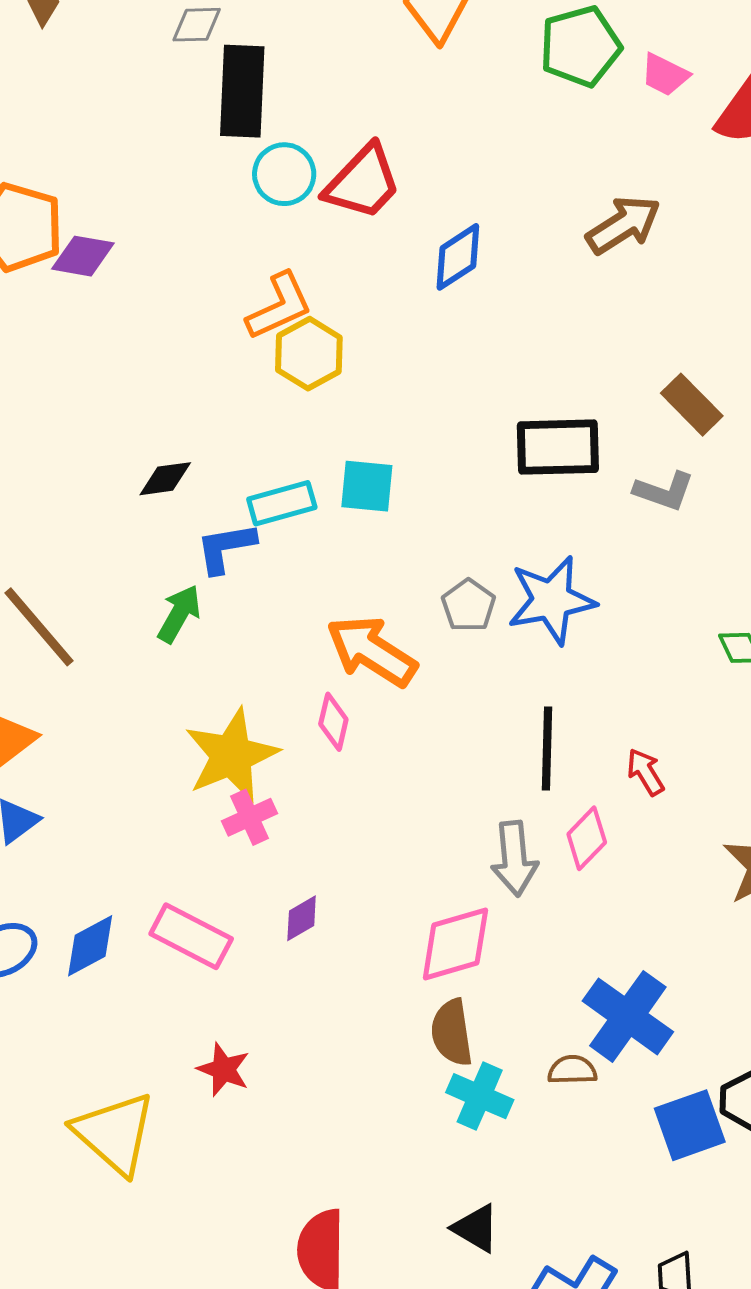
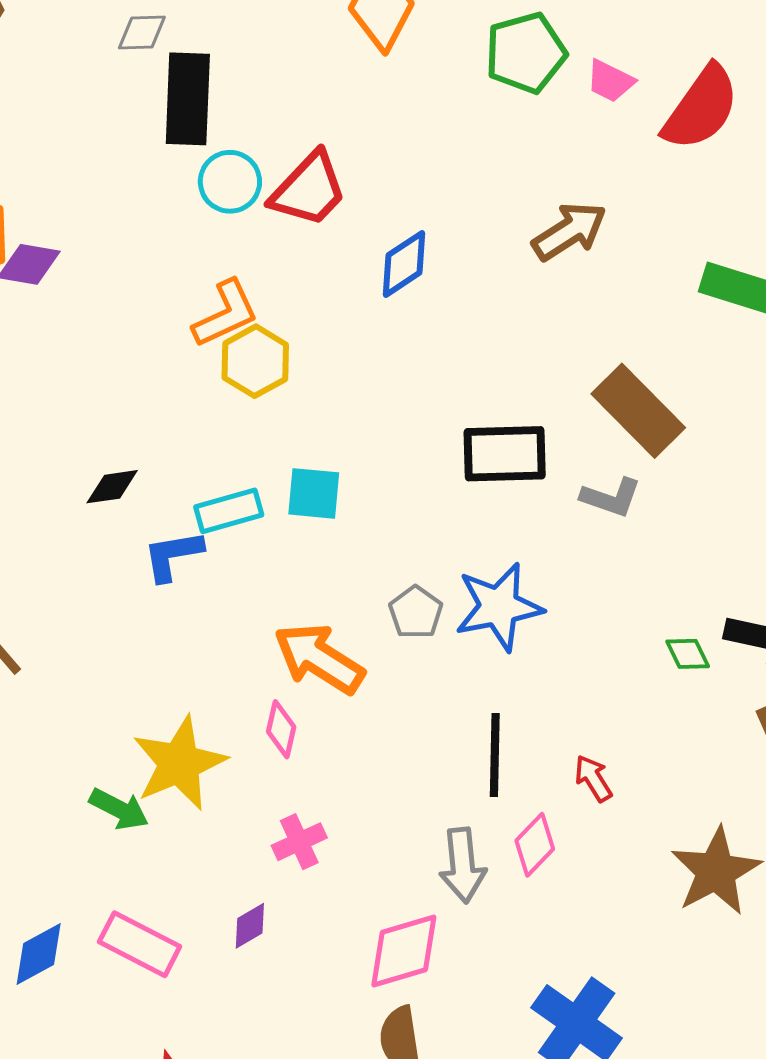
brown rectangle: (692, 405) -> (638, 411), size x1.5
green arrow: (179, 614) -> (119, 809), moved, turned 88
pink cross: (250, 817) -> (299, 842), moved

